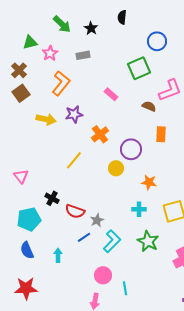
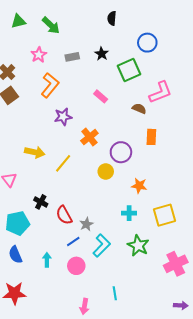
black star: (91, 28) -> (102, 54), moved
green triangle: (30, 42) -> (18, 21), moved
yellow arrow: (46, 119) -> (35, 152), moved
red semicircle: (75, 211) -> (64, 215), turned 42
pink circle: (103, 275) -> (76, 266), moved

